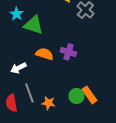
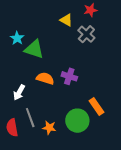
white arrow: (18, 68) -> (19, 92), turned -35
orange rectangle: (89, 95) -> (96, 106), moved
green circle: (76, 96) -> (77, 121), size x1.5

